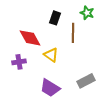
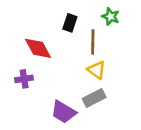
yellow triangle: (51, 55) -> (97, 70), moved
gray rectangle: (86, 81) -> (94, 98), moved

